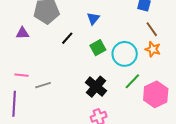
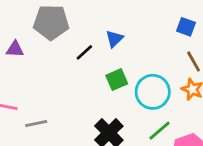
black line: (67, 38) -> (84, 52), moved

